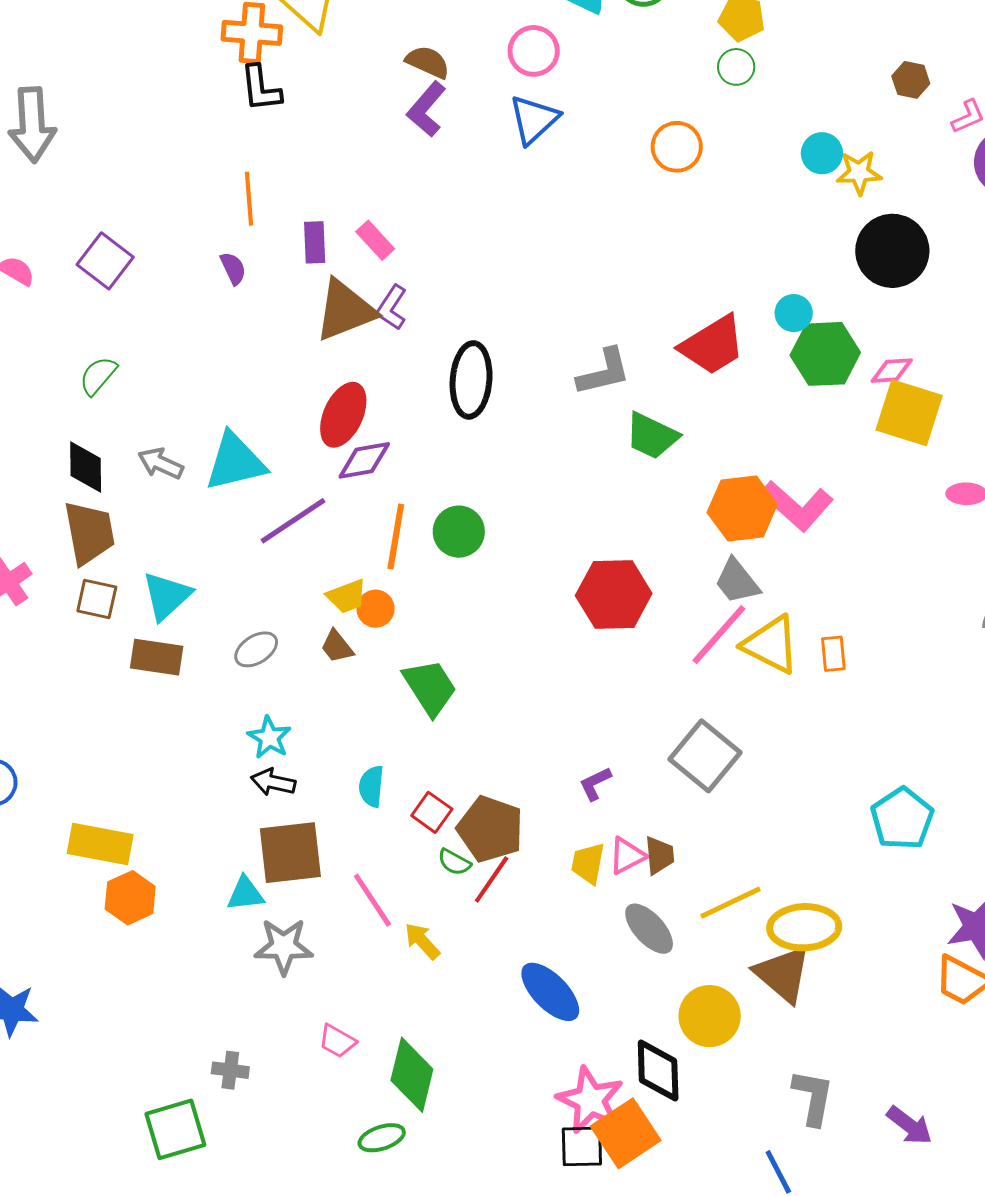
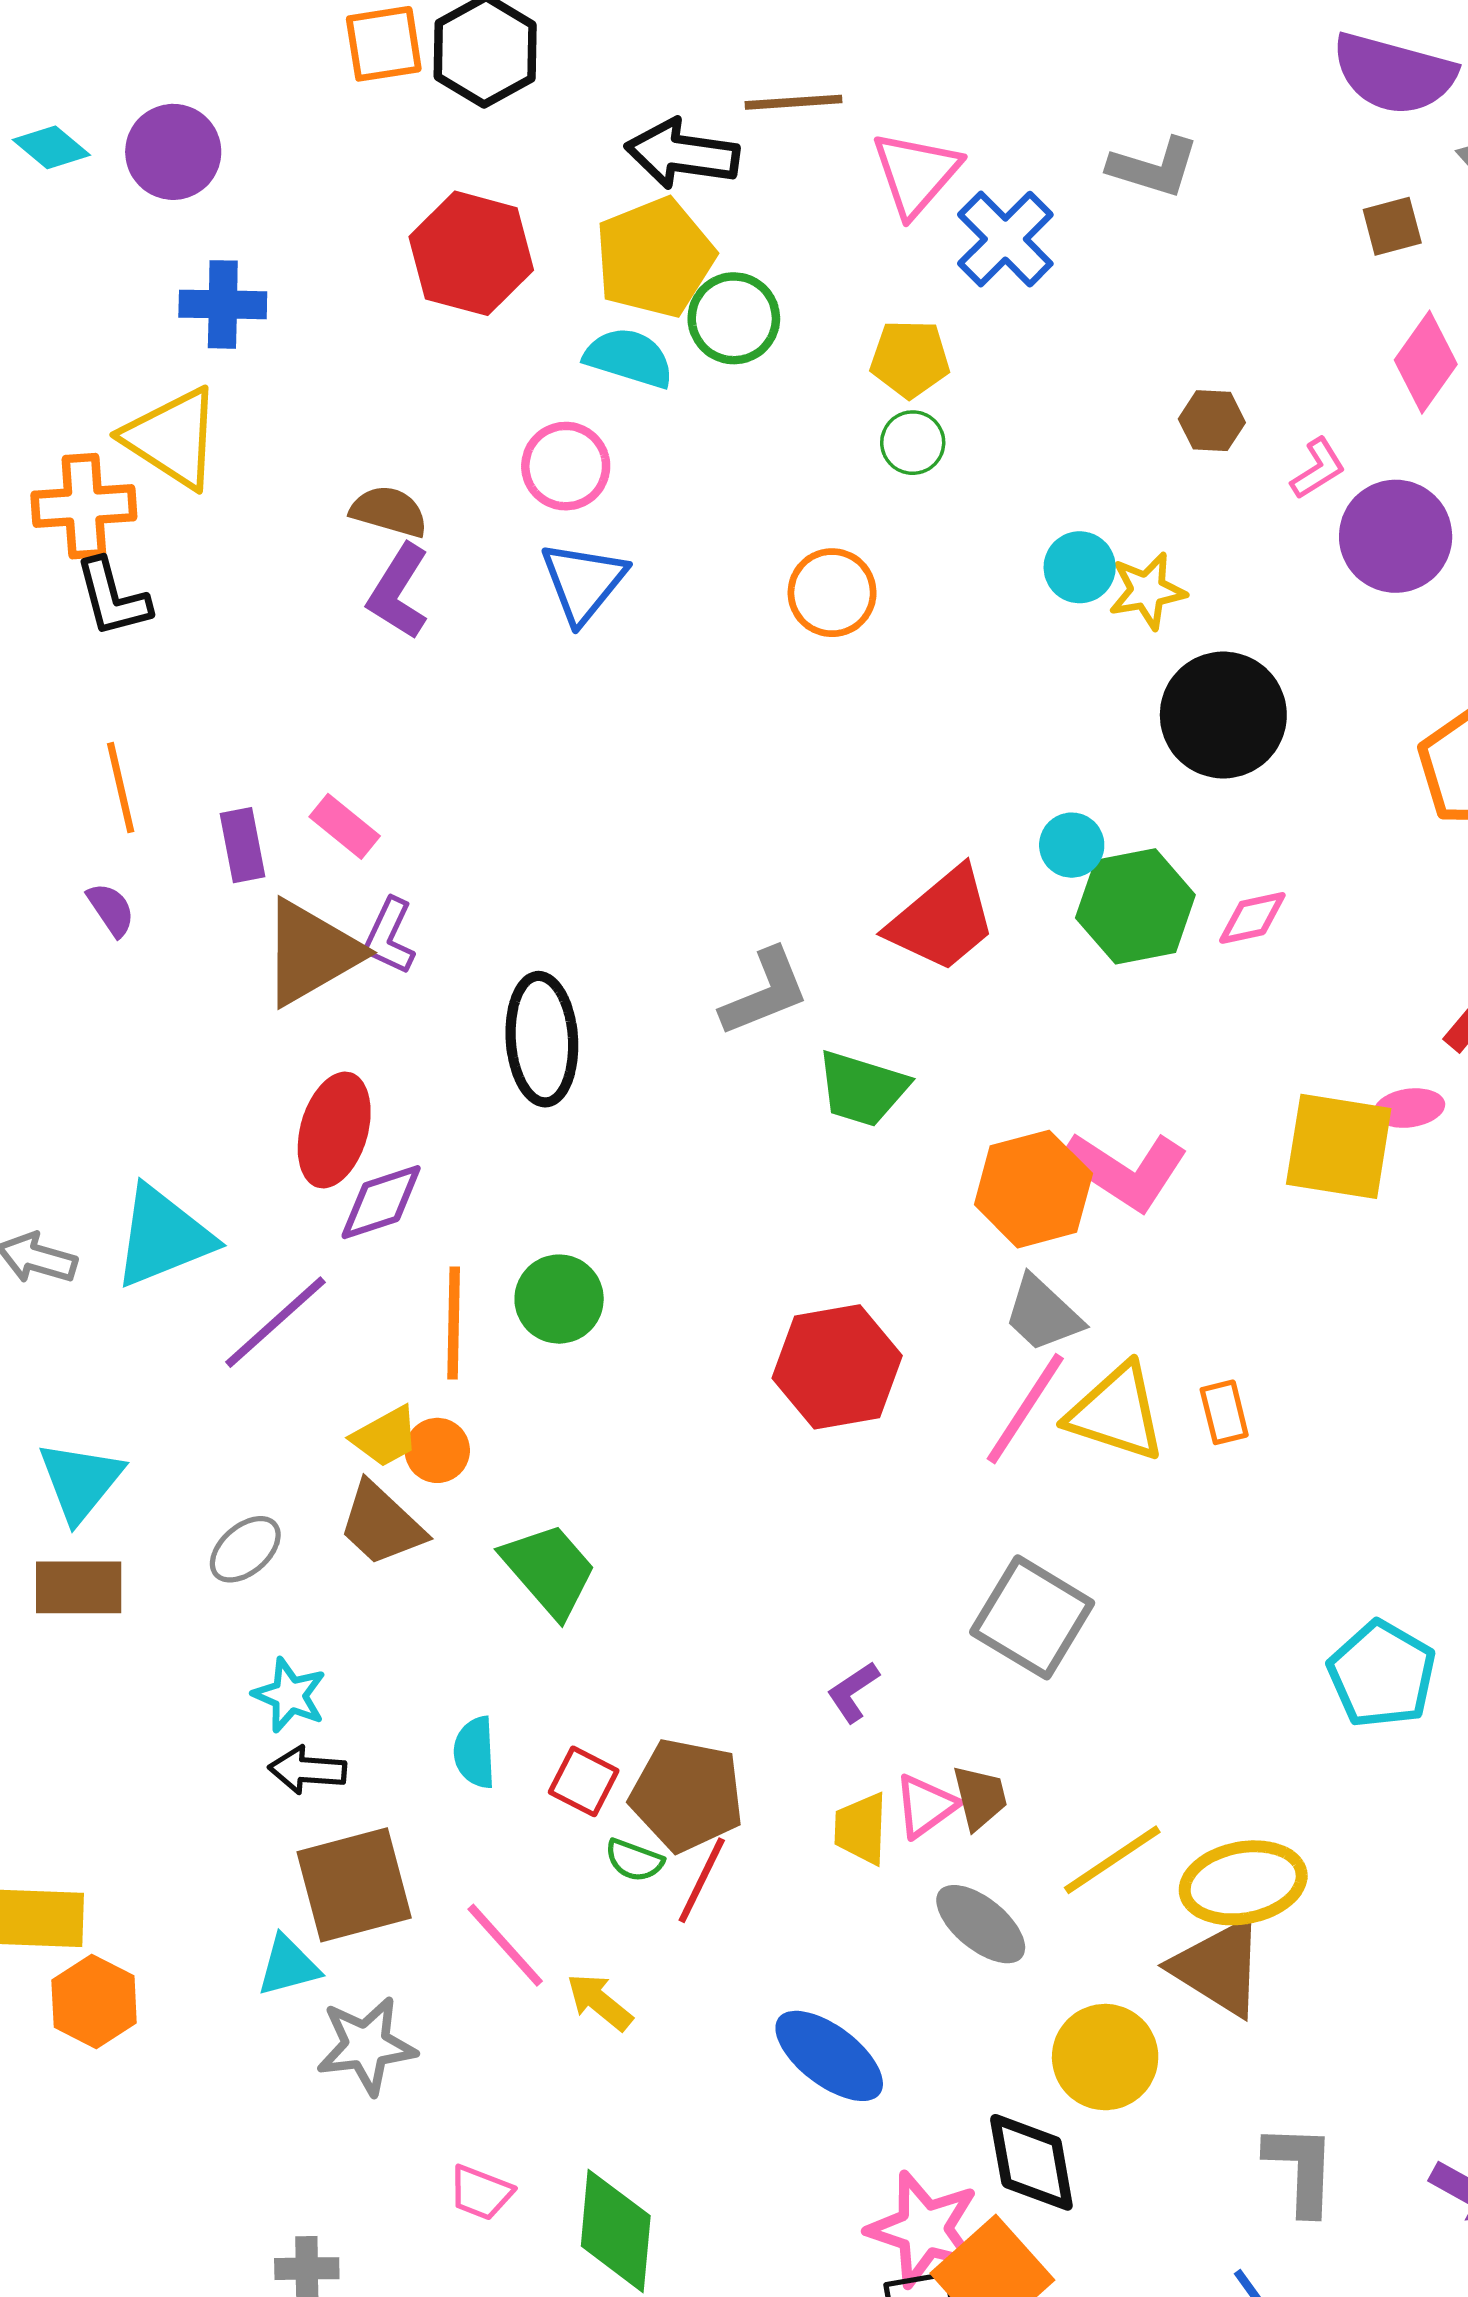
yellow square: (909, 413) -> (1339, 1146), moved
brown trapezoid: (337, 647) -> (381, 1524), size x1.5

